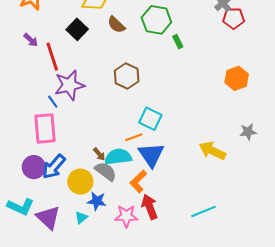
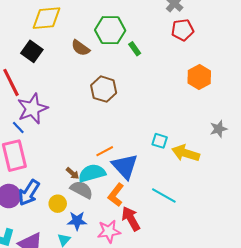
red pentagon: (234, 18) -> (183, 30), moved
brown semicircle: (116, 25) -> (81, 48), moved
brown hexagon: (127, 76) -> (104, 89), moved
cyan square: (150, 119) -> (160, 141), moved, size x0.7
yellow circle: (80, 182) -> (58, 204), size x0.7
cyan line: (203, 211) -> (164, 195), moved, turned 60

